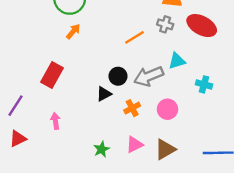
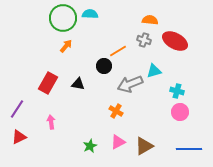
black circle: (118, 76) -> (104, 66), moved
black triangle: (104, 94) -> (78, 84), moved, turned 40
orange cross: (132, 108) -> (116, 111), turned -32
pink circle: (167, 109) -> (180, 112), moved

